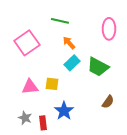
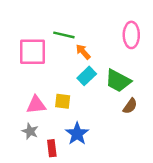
green line: (60, 21) -> (64, 35), moved
pink square: (27, 43) -> (33, 52), turned 35
brown semicircle: (108, 102) -> (130, 106), moved
gray star: (25, 118) -> (30, 131), moved

